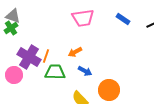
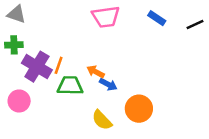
green cross: (11, 28) -> (14, 45), moved, turned 32
orange arrow: (75, 52) -> (96, 72), moved, turned 56
pink circle: (14, 75) -> (19, 101), moved

